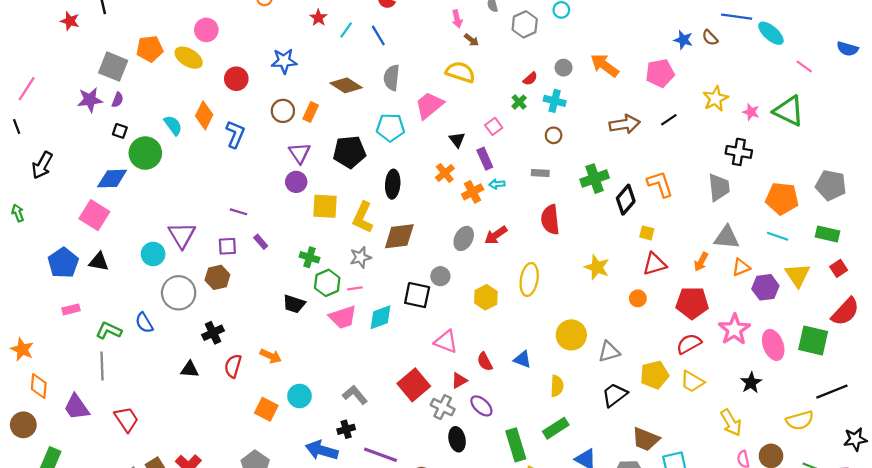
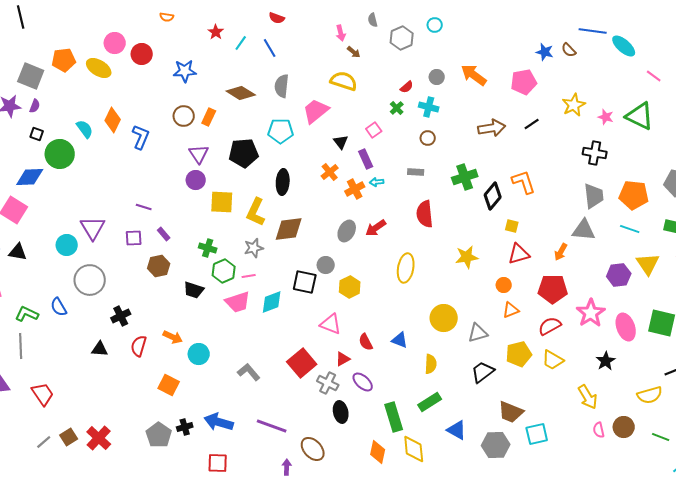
red circle: (236, 79) -> (142, 54), moved
gray trapezoid: (719, 187) -> (594, 196), moved
yellow star: (597, 267) -> (467, 257), turned -30
orange triangle: (741, 267) -> (511, 310), moved
brown hexagon: (217, 277) -> (159, 266), moved
yellow hexagon: (486, 297) -> (350, 287), moved
cyan circle: (300, 396) -> (199, 354), moved
black cross: (346, 429) -> (185, 427), moved

